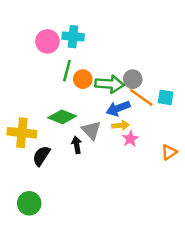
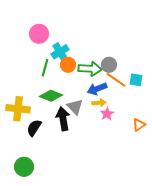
cyan cross: (73, 37) -> (60, 52), moved, turned -36
green line: (67, 71) -> (45, 68), moved
black arrow: (77, 145) -> (63, 119), size x1.6

